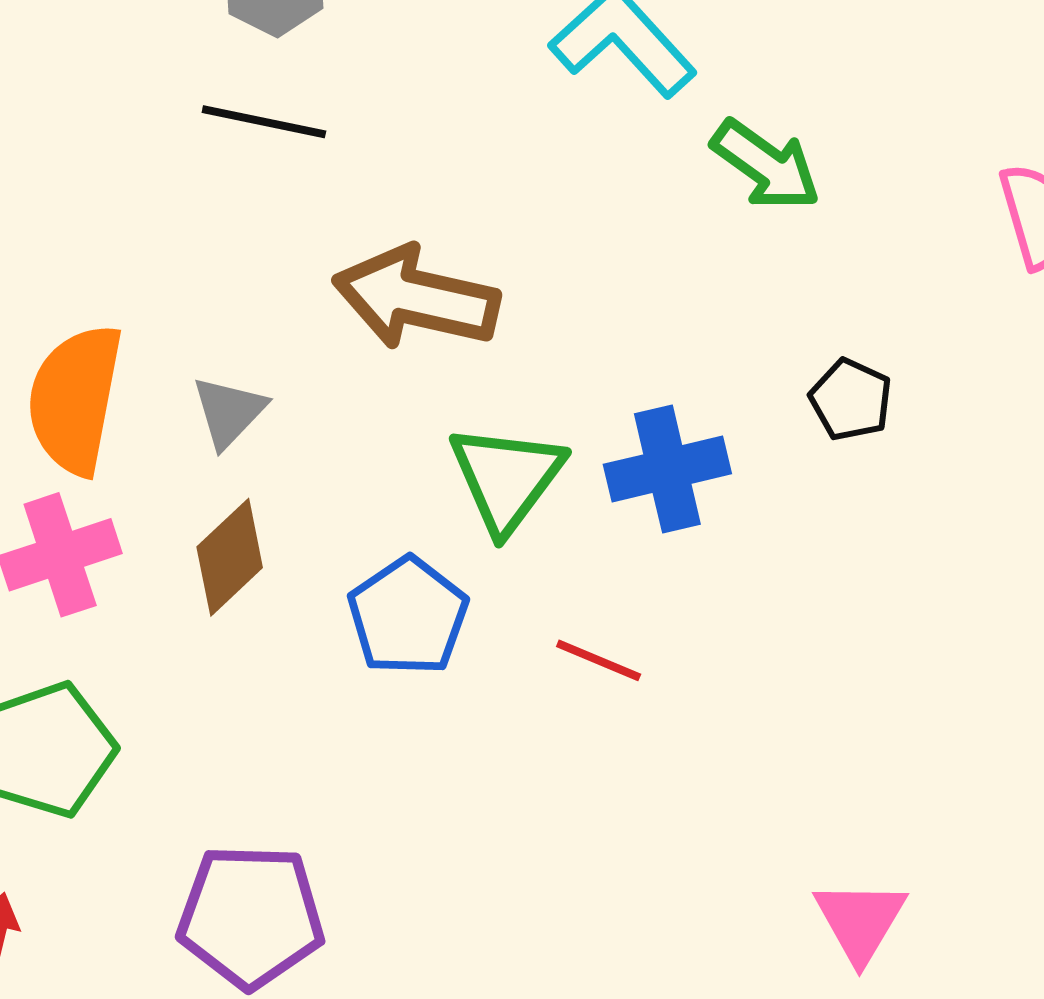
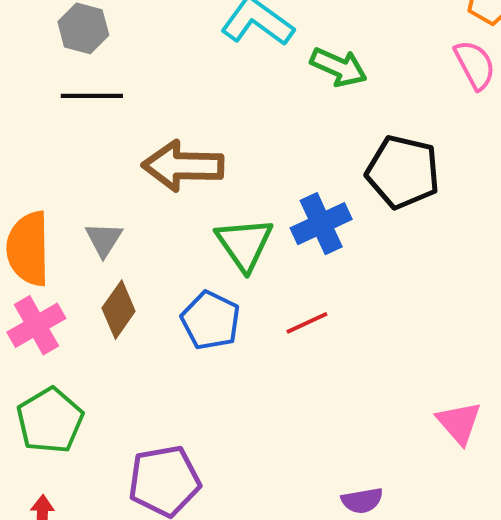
black pentagon: (851, 400) -> (403, 172), size x1.8
red line: (599, 660) -> (307, 323), turned -36

